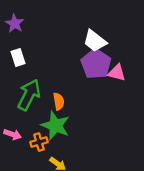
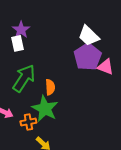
purple star: (15, 23) -> (21, 30), moved

